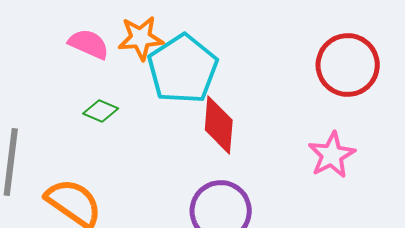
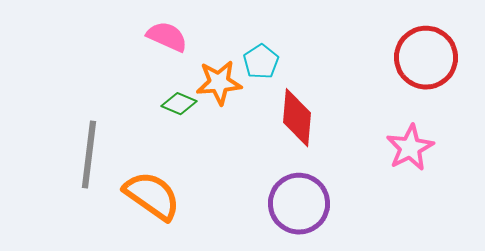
orange star: (141, 38) -> (219, 83), moved
cyan pentagon: (183, 69) -> (261, 62), size x0.5

